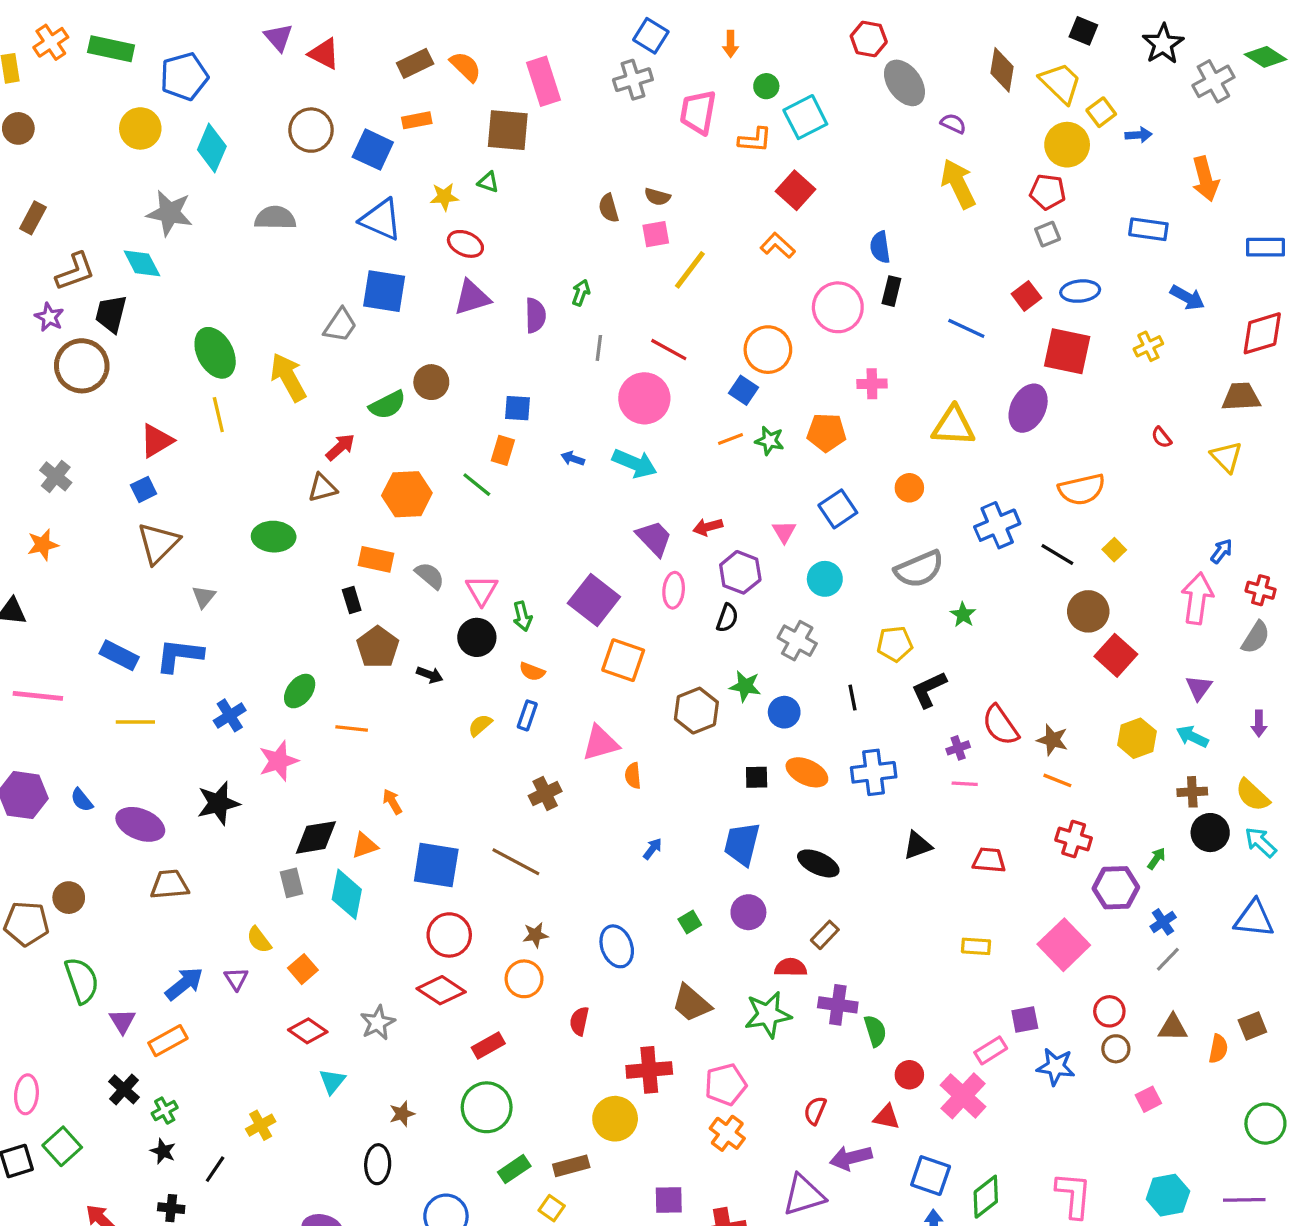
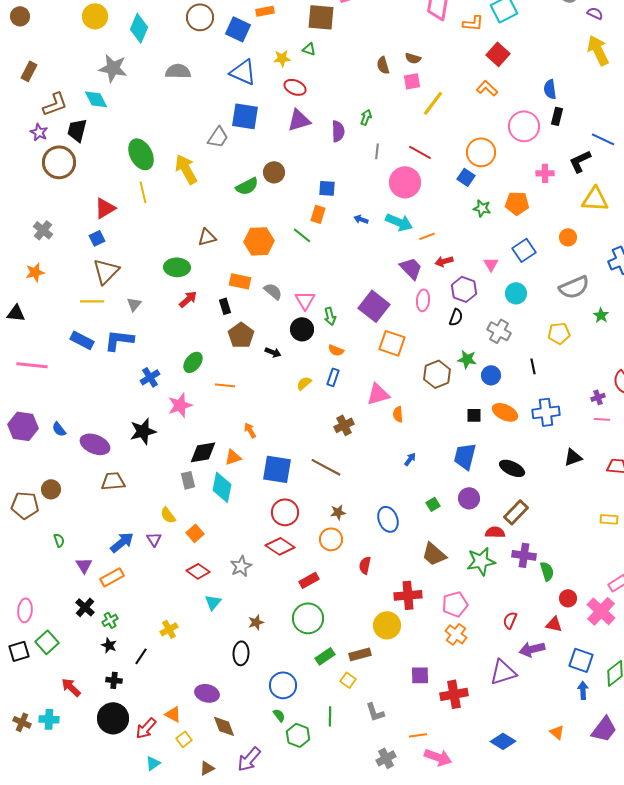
orange line: (731, 439) -> (427, 236), moved
red arrow: (340, 447) -> (188, 299), moved
black L-shape: (929, 689) -> (580, 161), moved
yellow line: (135, 722) -> (92, 301), moved
brown rectangle: (825, 935) -> (516, 512), size x1.4
green semicircle: (82, 980) -> (59, 540), size x0.5

